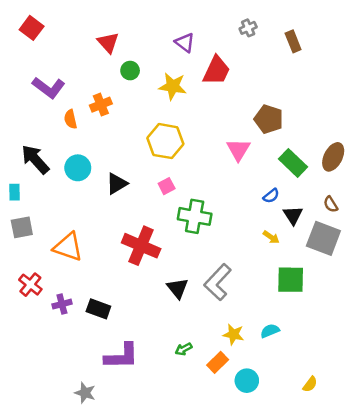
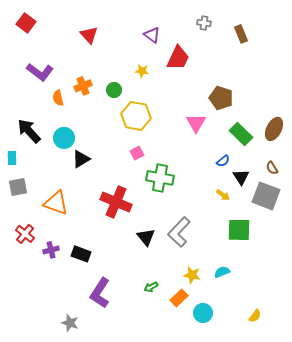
gray cross: (248, 28) -> (204, 23), turned 32
green circle: (130, 71) -> (114, 90), moved
yellow star: (173, 86) -> (142, 71), size x0.6
black triangle: (117, 184) -> (81, 159), moved
purple L-shape: (122, 356) -> (100, 293), turned 124

